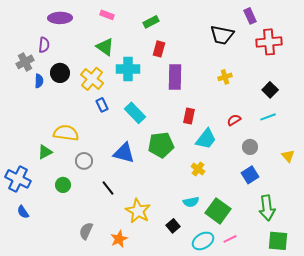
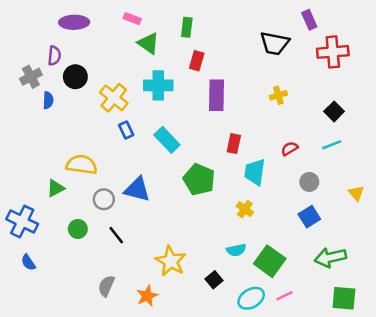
green rectangle: (151, 22) -> (187, 27), turned -56
green triangle: (105, 47) -> (148, 43), moved
black circle: (60, 73) -> (75, 77), moved
cyan trapezoid: (206, 139) -> (255, 172), turned 150
green pentagon: (161, 145) -> (199, 179), turned 30
blue triangle: (124, 153) -> (137, 189), moved
black line: (108, 188) -> (116, 235), moved
green arrow: (267, 208) -> (330, 257), turned 85

